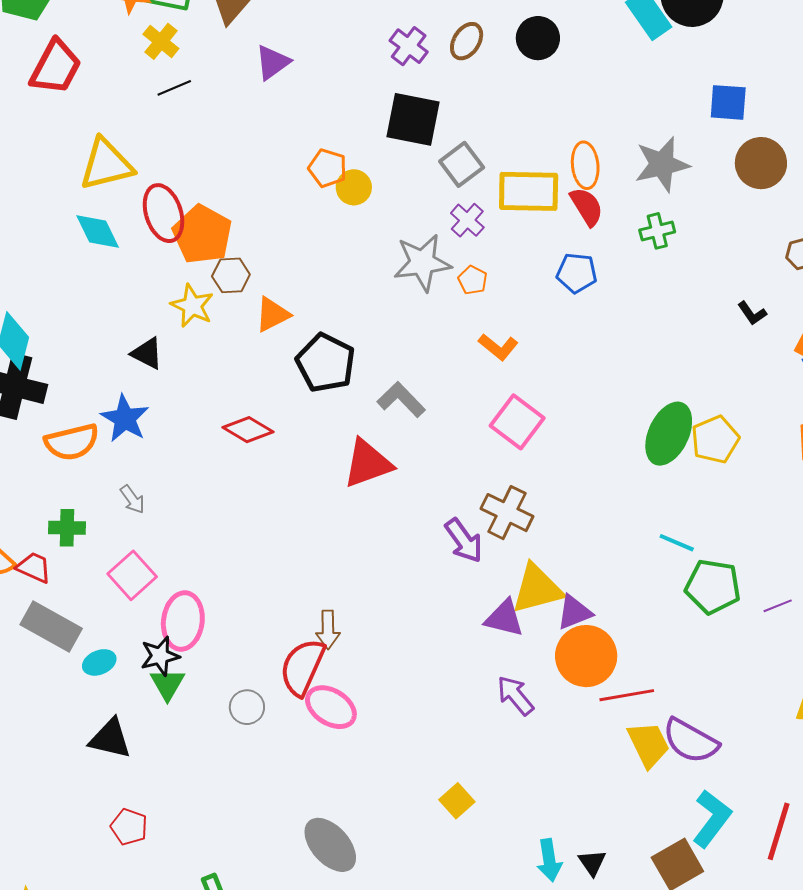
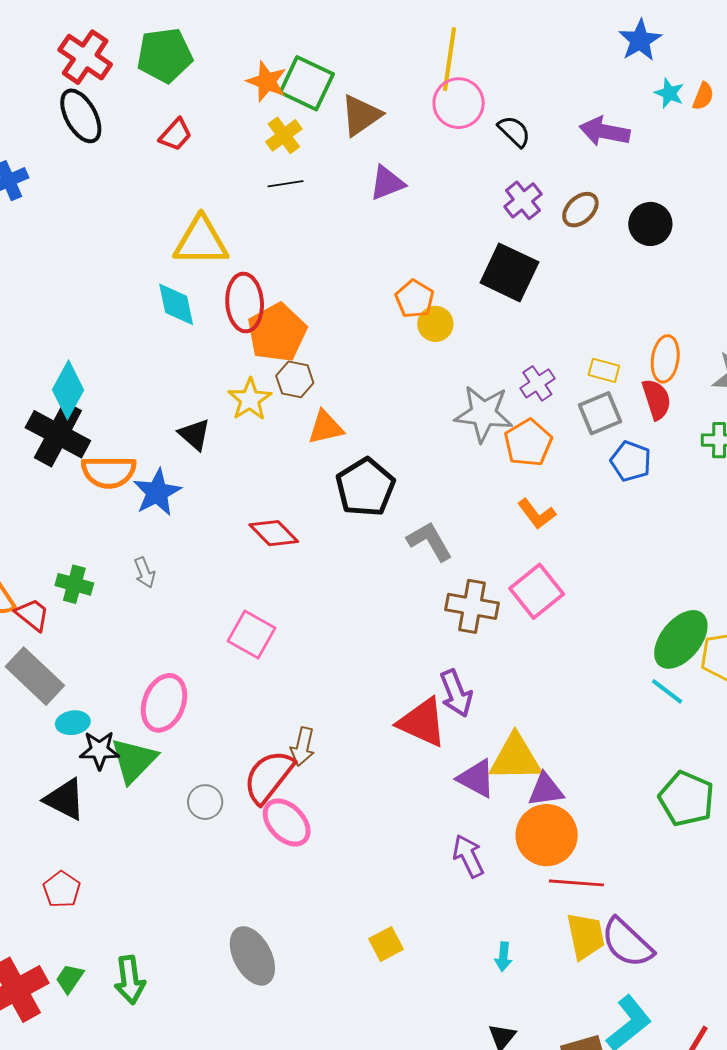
red trapezoid: (56, 67) -> (176, 135), size x0.6
gray square: (462, 164) -> (600, 413), moved
yellow rectangle: (529, 191) -> (604, 370), size x0.5
orange pentagon: (473, 280) -> (528, 443), size x1.6
orange semicircle: (72, 442) -> (109, 472), moved
red triangle: (368, 464) -> (422, 722), moved, turned 30
brown cross: (507, 513) -> (472, 606), moved, turned -30
cyan line: (677, 543) -> (667, 691), moved
pink square: (132, 575) -> (252, 635), moved, turned -33
black star: (160, 656) -> (99, 750), moved
green triangle: (167, 684) -> (134, 760), size x1.4
cyan arrow: (549, 860) -> (503, 957), moved, size x0.7

